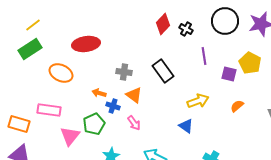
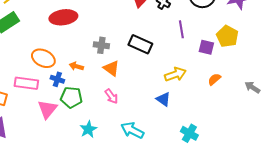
black rectangle: (163, 71) -> (140, 44), turned -30
orange ellipse: (61, 73) -> (43, 58), moved
blue cross: (113, 106) -> (57, 79), moved
green pentagon: (94, 124) -> (71, 97), turned 30

